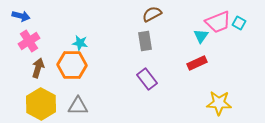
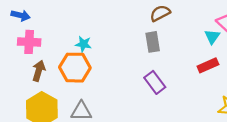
pink cross: (29, 41) -> (29, 42), turned 35

